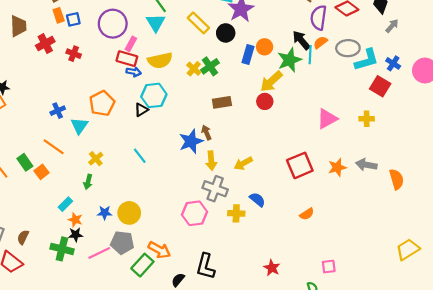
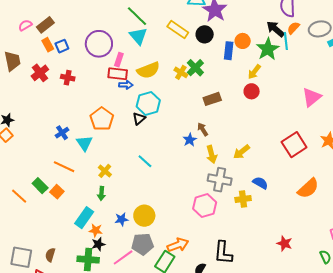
yellow arrow: (271, 81) -> (254, 72), size x0.7
blue star: (191, 141) -> (190, 140), size x0.6
cyan rectangle: (65, 204) -> (84, 218), size x1.5
orange semicircle: (307, 214) -> (308, 188), size x1.6
orange arrow: (159, 250) -> (178, 245), turned -40

